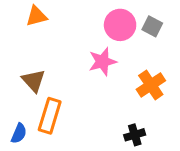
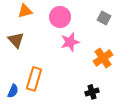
pink circle: (120, 25) -> (60, 17), moved
brown triangle: (34, 81) -> (16, 40), moved

